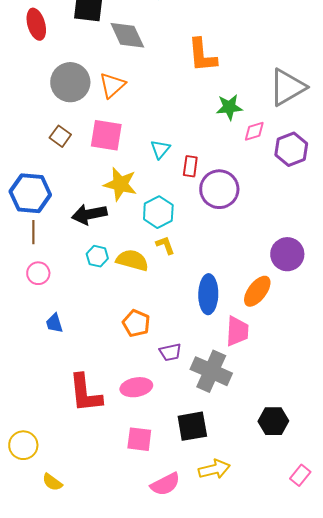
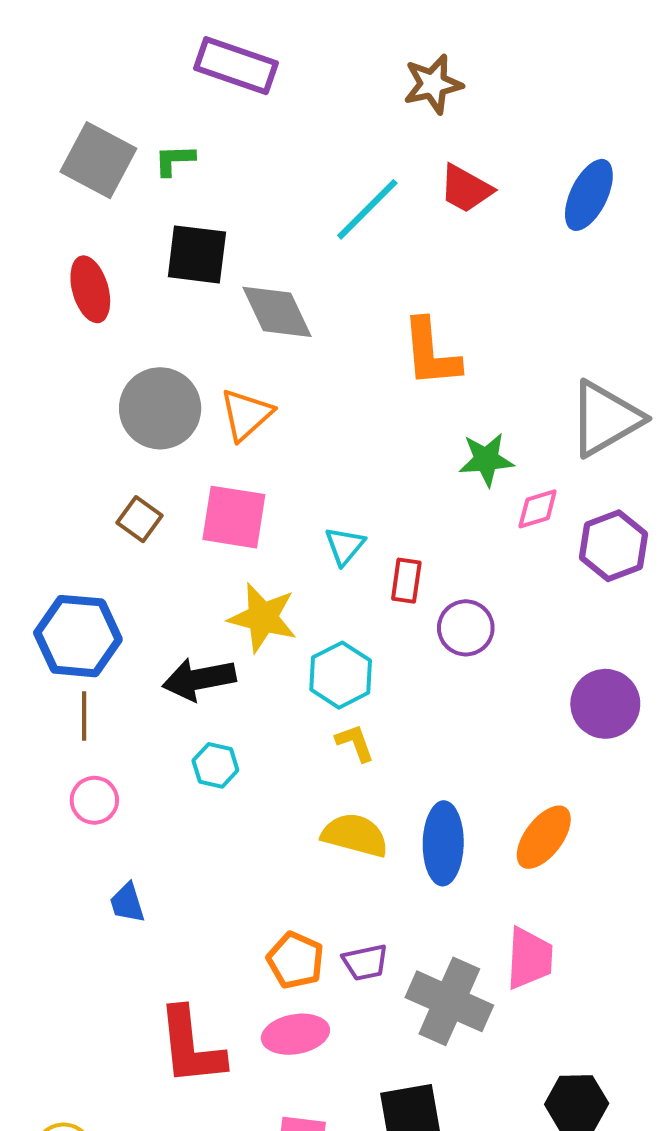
purple circle: (219, 189) -> (466, 628), size x0.7
purple circle: (287, 254) -> (605, 704), moved
yellow semicircle: (132, 260) -> (355, 835), moved
orange pentagon: (136, 323) -> (295, 960), moved
pink trapezoid: (237, 331) -> (529, 958), moved

